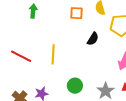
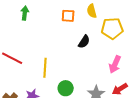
yellow line: (53, 54) -> (45, 68), moved

